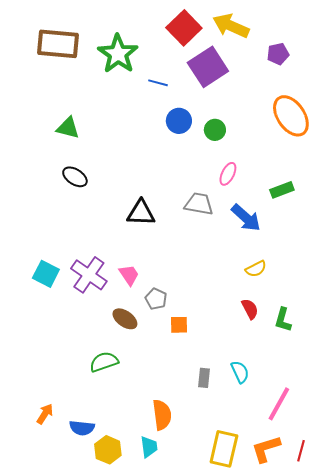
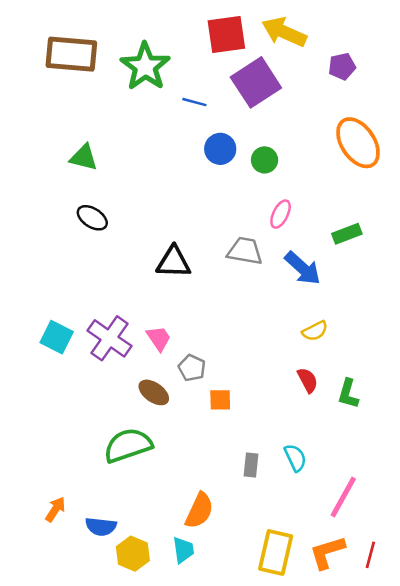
red square: (184, 28) -> (226, 34), turned 36
green semicircle: (104, 362) -> (128, 445), size x1.4
orange semicircle: (162, 415) -> (199, 511), turned 32

